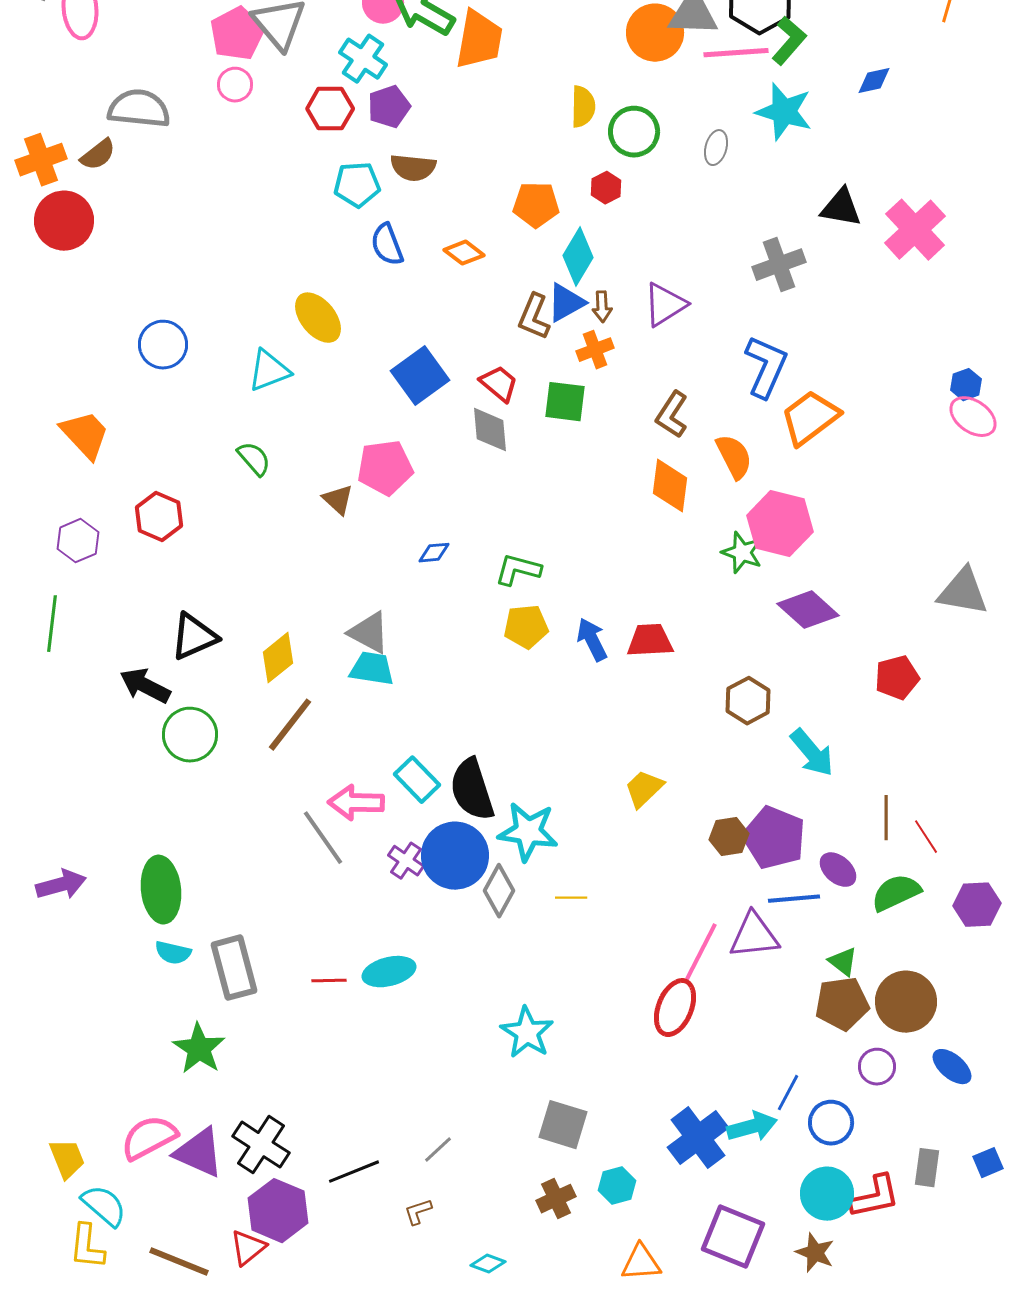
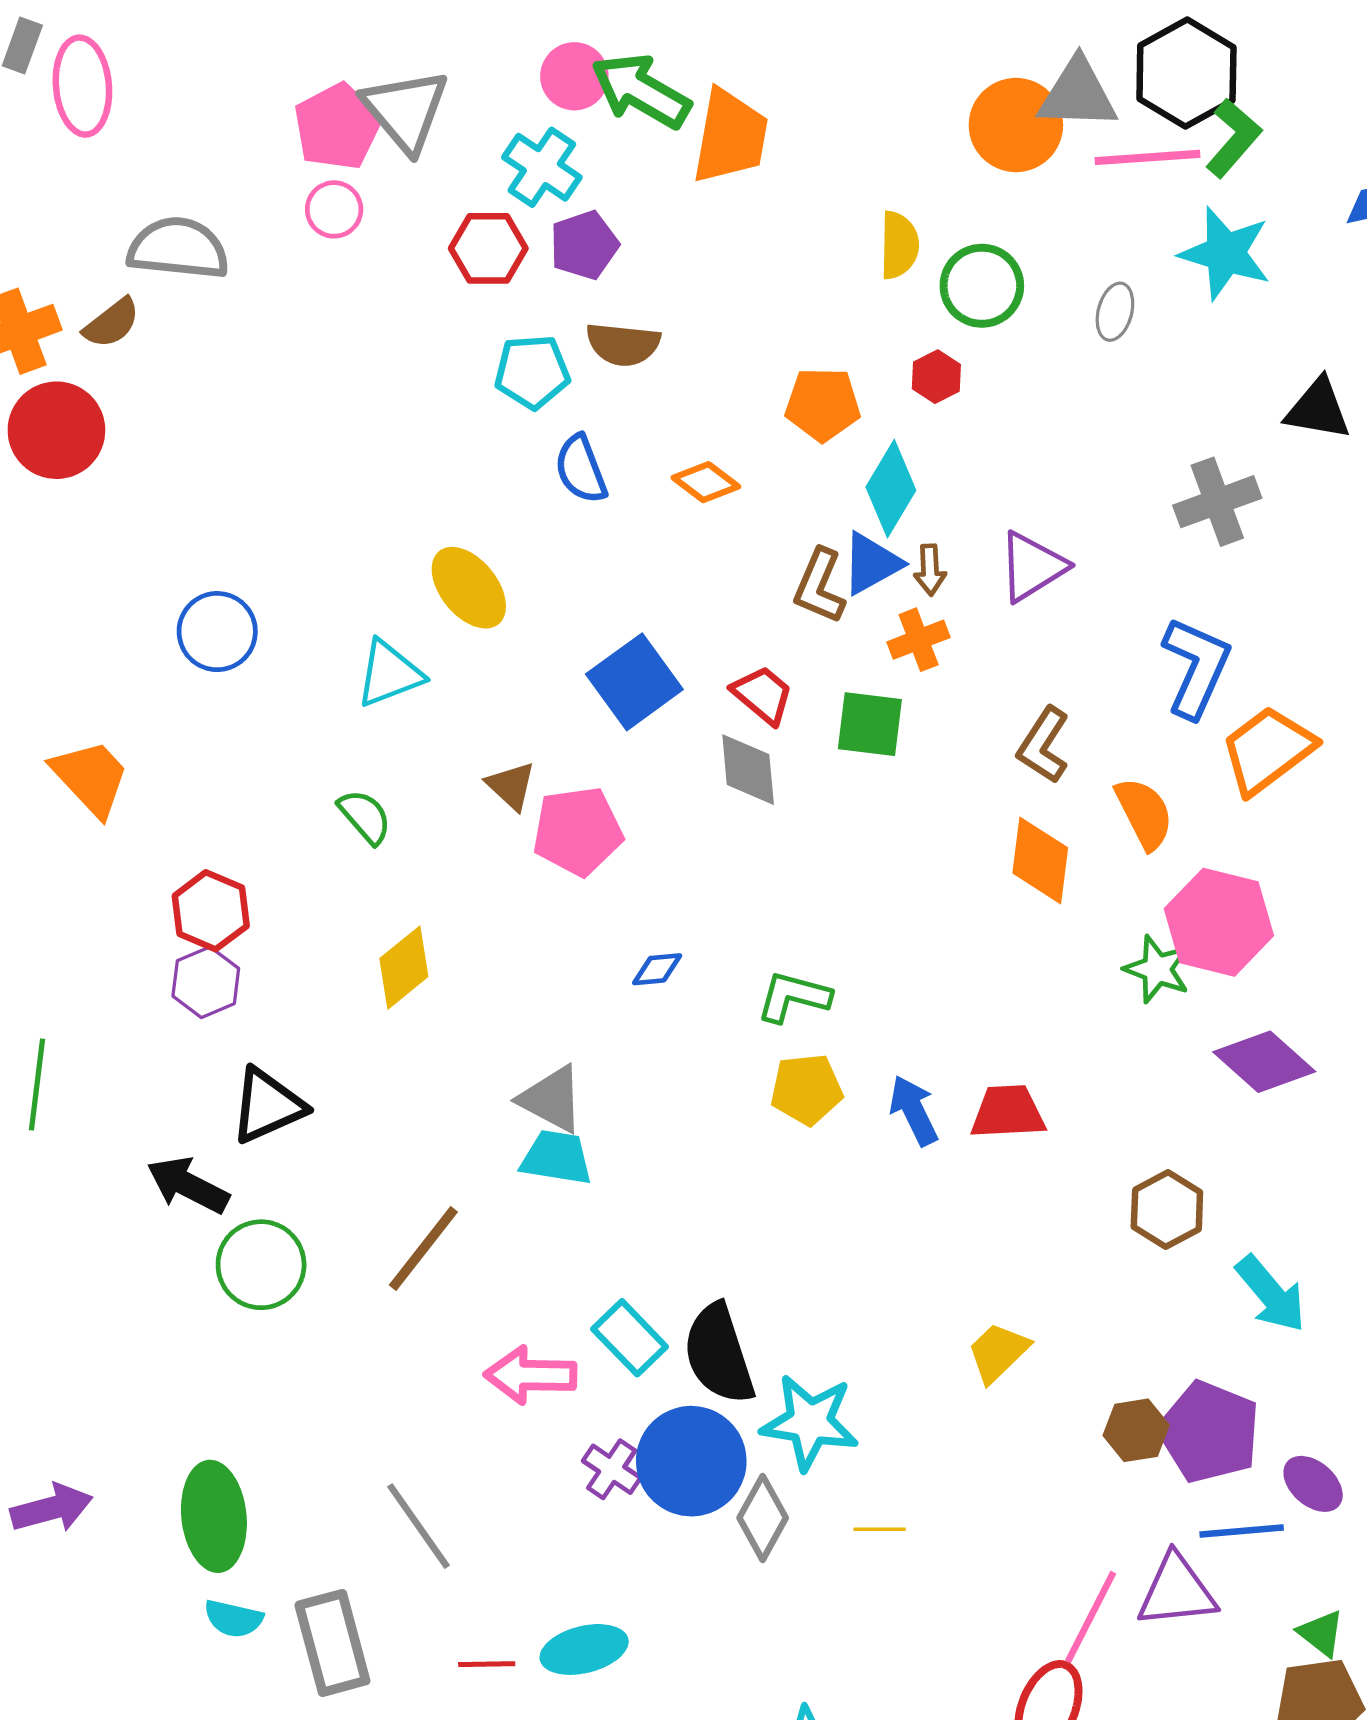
brown triangle: (338, 500) -> (511, 786), moved
purple hexagon: (78, 541) -> (206, 982), moved
yellow diamond: (278, 658) -> (404, 968), moved
gray line: (323, 838) -> (418, 1526), moved

